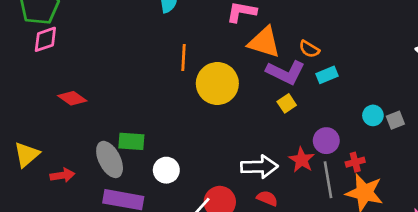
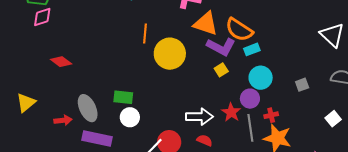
orange semicircle: (309, 49) -> (239, 30), size x1.8
cyan circle: (373, 115) -> (261, 78), moved, size x1.5
green rectangle: (131, 141) -> (123, 97), moved
red arrow: (62, 175) -> (63, 120), moved

